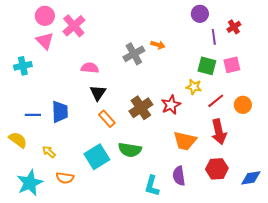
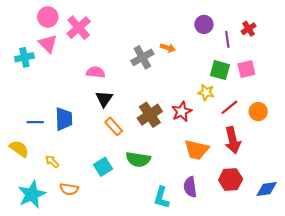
purple circle: (200, 14) -> (204, 24), moved
cyan cross: (23, 66) -> (24, 57), moved
cyan square: (97, 157) -> (103, 167), size x0.7

